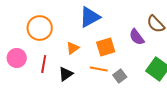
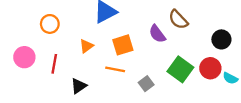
orange circle: (40, 28) -> (50, 24), size x0.7
black triangle: (66, 74) -> (79, 86), moved
gray square: (120, 76) -> (146, 84), moved

